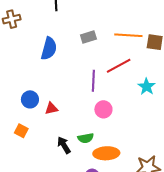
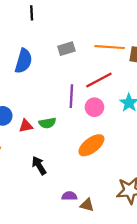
pink circle: (103, 109) -> (94, 107), moved
green semicircle: (86, 138) -> (47, 123), moved
orange ellipse: (106, 153) -> (91, 145), moved, turned -35

